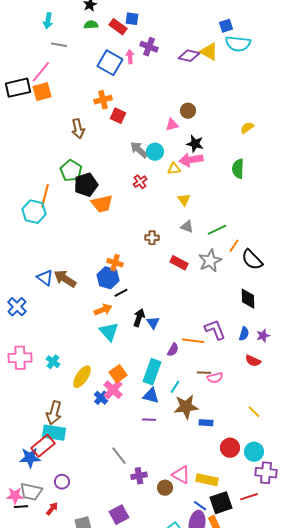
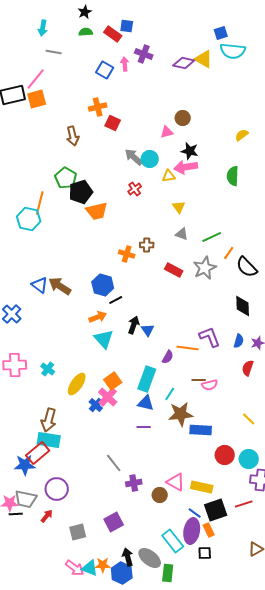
blue square: (110, 63) -> (105, 70), size x0.7
orange cross: (115, 263) -> (127, 254), moved
red semicircle: (253, 361) -> (248, 368), turned 84
blue rectangle: (206, 423) -> (201, 430), size x1.5
purple circle: (62, 482) -> (57, 489), size x1.5

